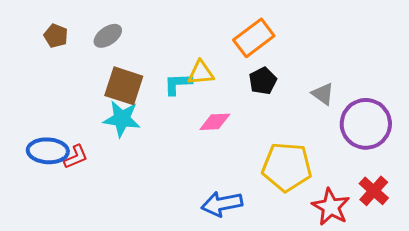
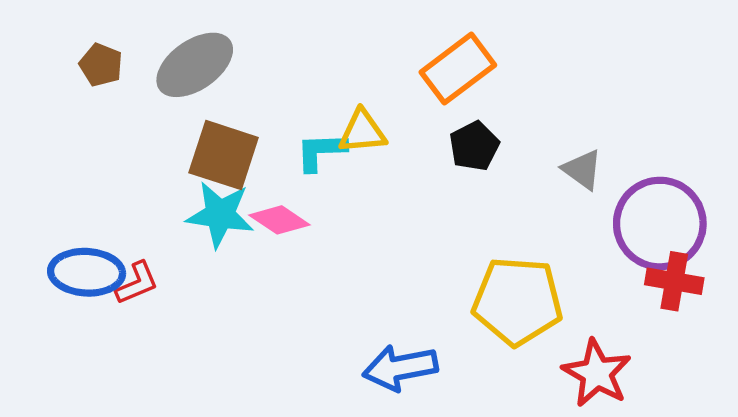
gray ellipse: (108, 36) -> (195, 65), size x1.5
pink diamond: (215, 122) -> (279, 220), moved, turned 36
red cross: (374, 191) -> (674, 281), moved, turned -32

